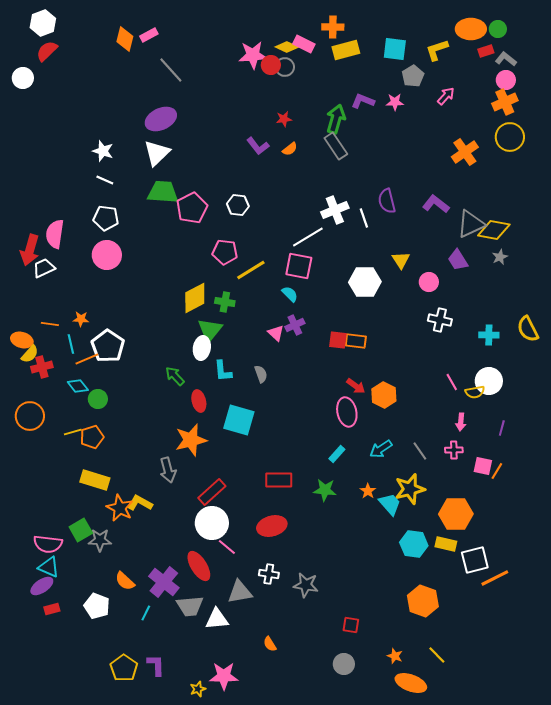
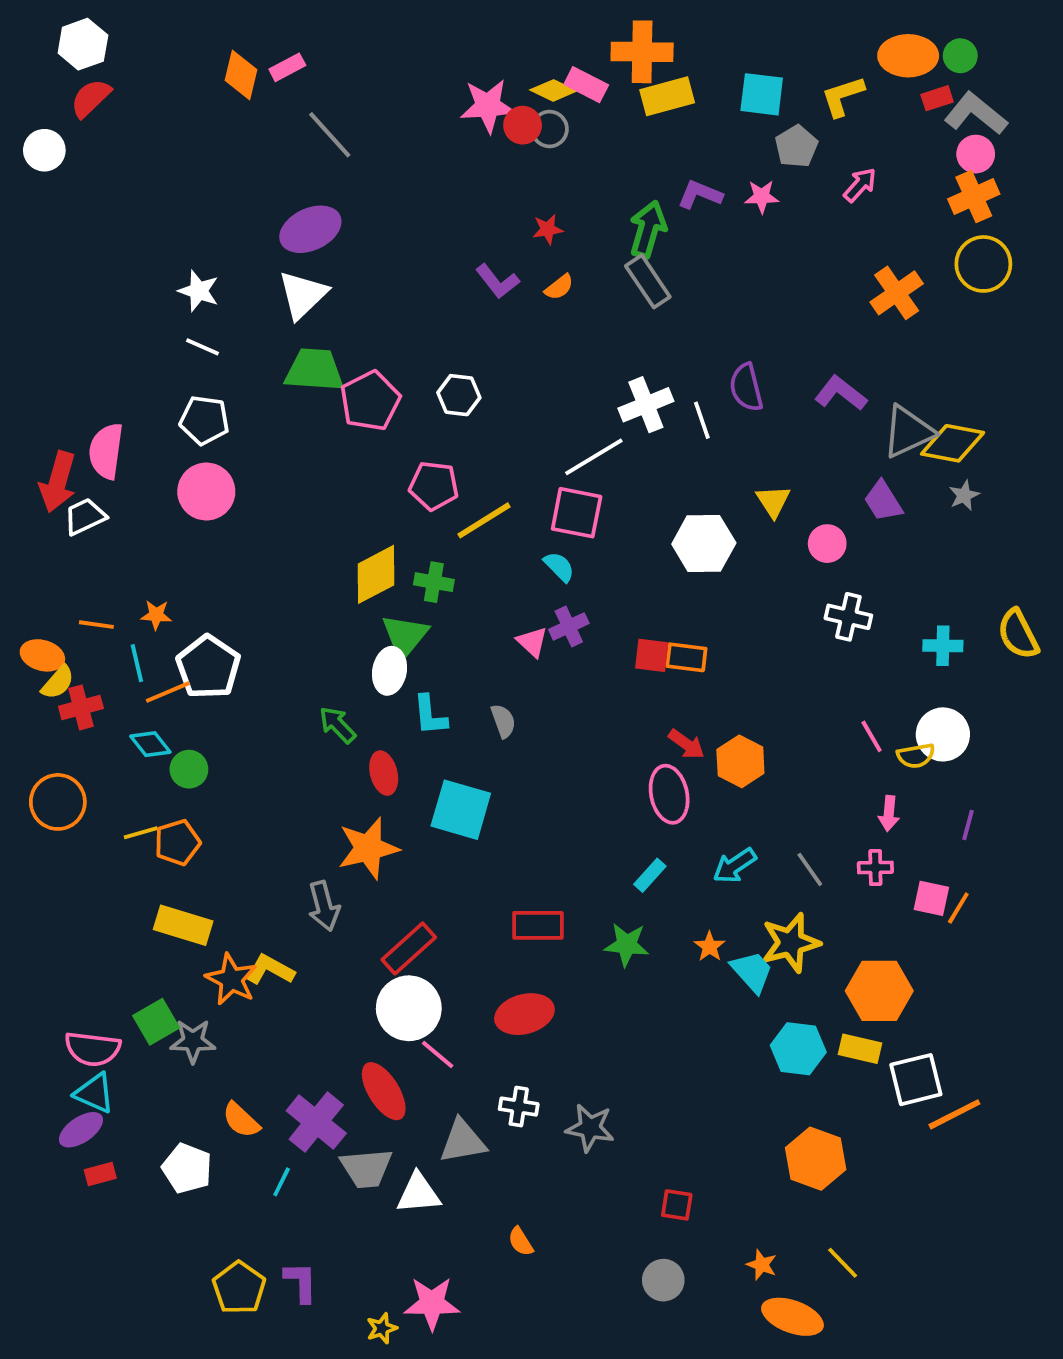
orange cross: (333, 27) -> (642, 52), size x1.4
gray L-shape: (506, 59) -> (976, 114), size x1.5

